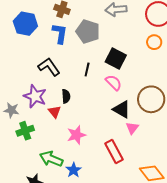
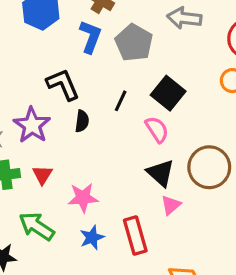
black semicircle: (66, 96) -> (82, 121), moved
red triangle: (55, 112) -> (42, 175), moved
blue star: (74, 170) -> (92, 237), moved

